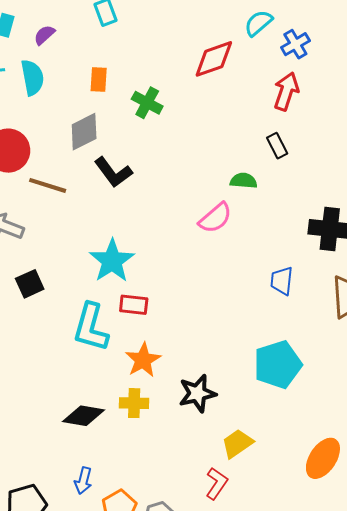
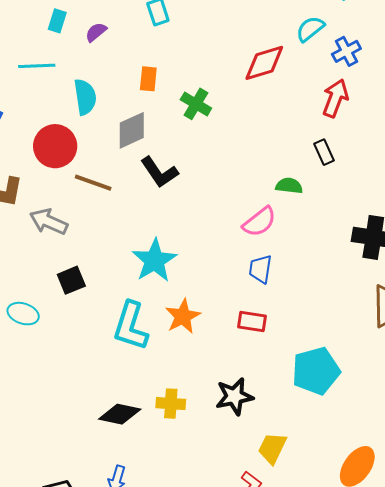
cyan semicircle: (32, 77) -> (85, 97), moved
blue trapezoid: (282, 281) -> (260, 269), moved
red rectangle: (134, 305) -> (252, 322), moved
orange star: (143, 360) -> (183, 316), moved
yellow trapezoid: (237, 443) -> (272, 448), turned -32

